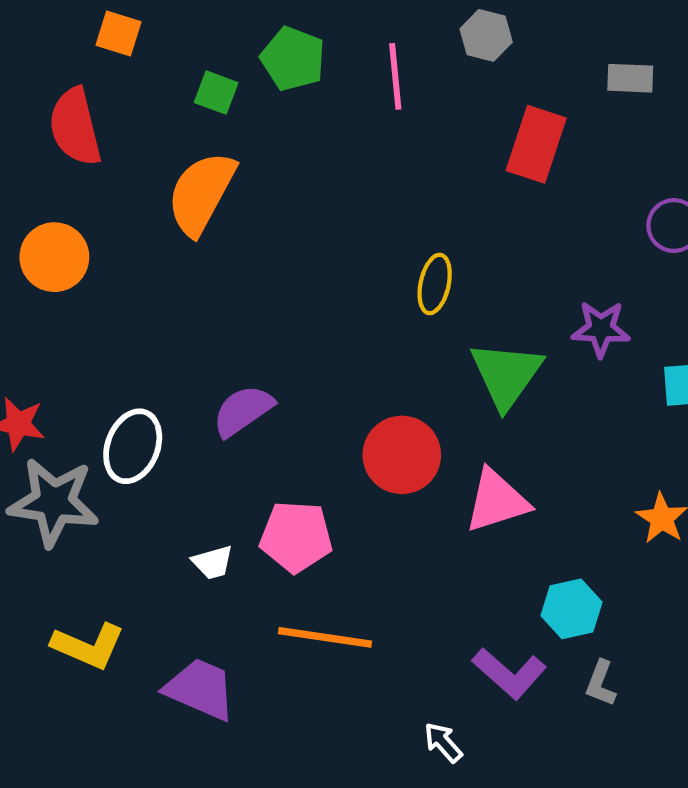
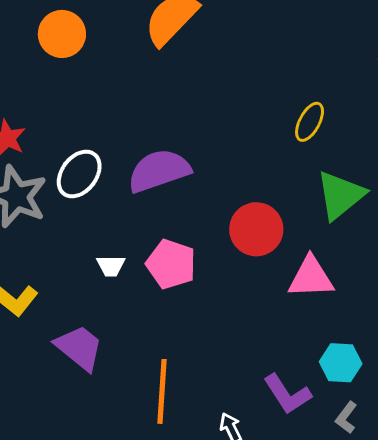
purple semicircle: (243, 411) -> (159, 171), size x1.4
orange line: (325, 637) -> (162, 391), moved, turned 70

